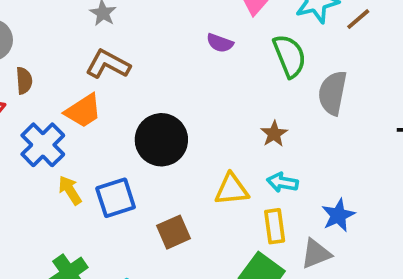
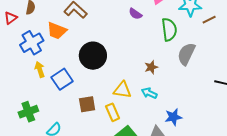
orange trapezoid: (83, 111) -> (57, 31), turned 40
blue square: (116, 198) -> (62, 79), turned -30
yellow rectangle: (275, 226) -> (113, 112), moved, turned -30

